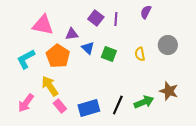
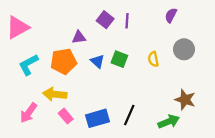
purple semicircle: (146, 12) -> (171, 15), moved
pink triangle: (43, 25) -> (18, 27), moved, turned -40
blue triangle: (88, 48) -> (97, 61), moved
orange pentagon: (58, 56) -> (64, 61), turned 30
yellow arrow: (50, 86) -> (55, 94), turned -50
green arrow: (144, 102) -> (169, 122), moved

